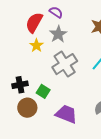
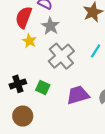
brown circle: (27, 108) -> (23, 116), moved
purple trapezoid: (66, 114) -> (78, 95), moved, turned -30

